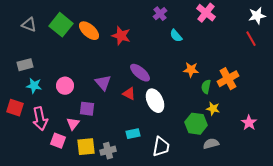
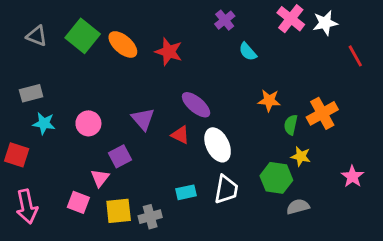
white star: (257, 16) -> (325, 23), moved
purple square: (87, 109) -> (120, 156), turned -35
pink arrow: (40, 119) -> (27, 207), moved
white trapezoid: (161, 147) -> (226, 189), moved

